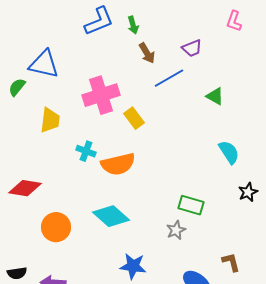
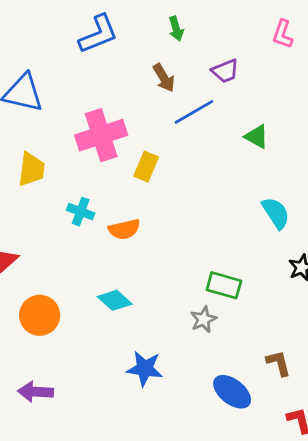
green arrow: (133, 25) -> (176, 29), moved
yellow rectangle: (134, 118) -> (146, 167), turned 60
orange semicircle: (118, 164) -> (124, 229), size x0.7
cyan diamond: (111, 216) -> (115, 300), size x0.7

